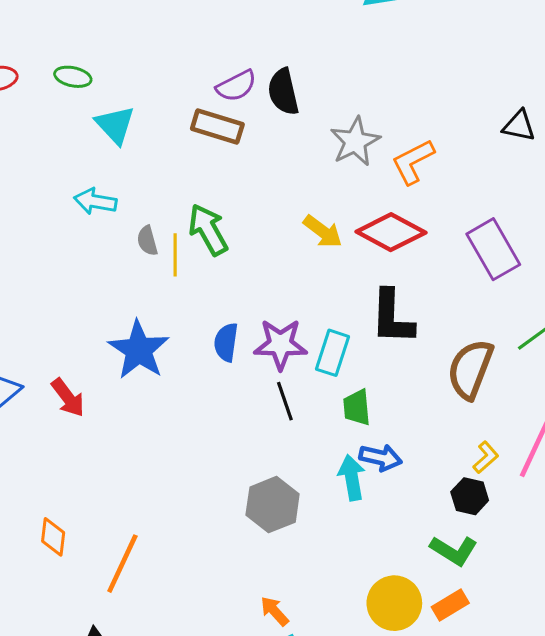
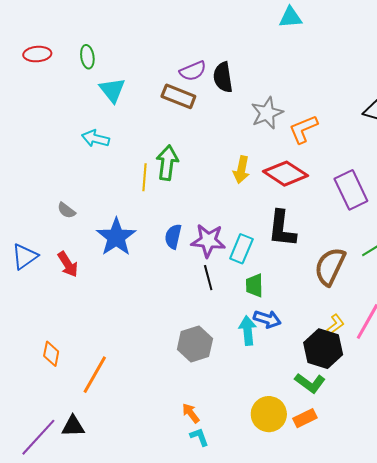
green ellipse: (73, 77) -> (87, 57), turned 65
green arrow: (208, 230) -> (167, 163), turned 32
yellow arrow: (323, 232) -> (241, 170), turned 60
gray semicircle: (147, 241) -> (66, 210), moved, turned -42
black hexagon: (470, 496) -> (323, 349), size x1.6

